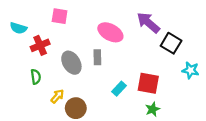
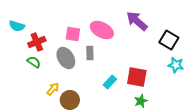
pink square: (60, 16) -> (73, 34), moved
black square: (171, 43) -> (169, 40), moved
green semicircle: (36, 77) -> (34, 62), moved, turned -48

